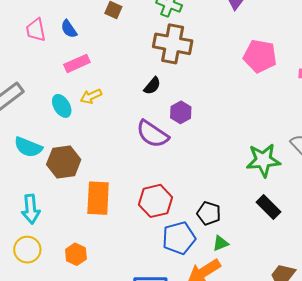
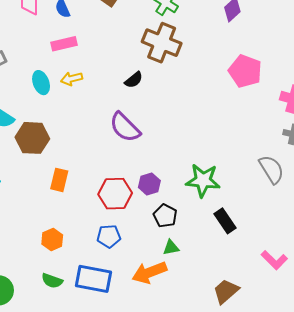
purple hexagon: (181, 112) -> (149, 184), moved
green star: (263, 160) -> (203, 180), moved
orange rectangle: (98, 198) -> (59, 180), size x0.7
blue pentagon: (179, 238) -> (109, 236), moved, size x0.7
orange hexagon: (76, 254) -> (52, 239), moved

